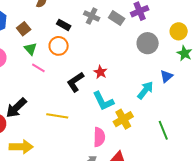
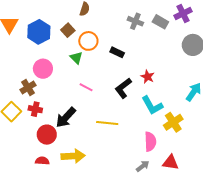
black rectangle: (64, 25) -> (117, 52), moved
brown square: (24, 29) -> (68, 30), moved
orange circle: (59, 46) -> (88, 41), moved
pink line: (38, 68) -> (86, 87), moved

